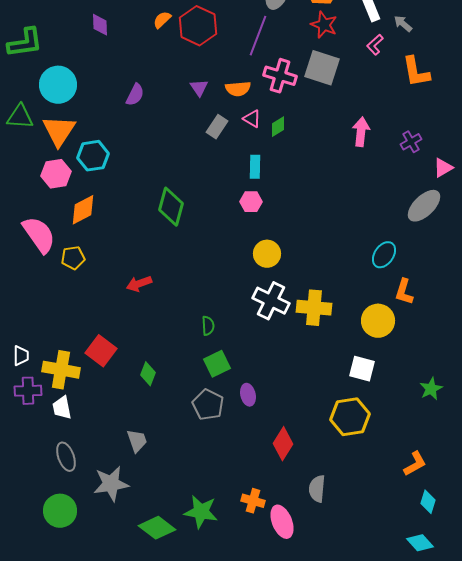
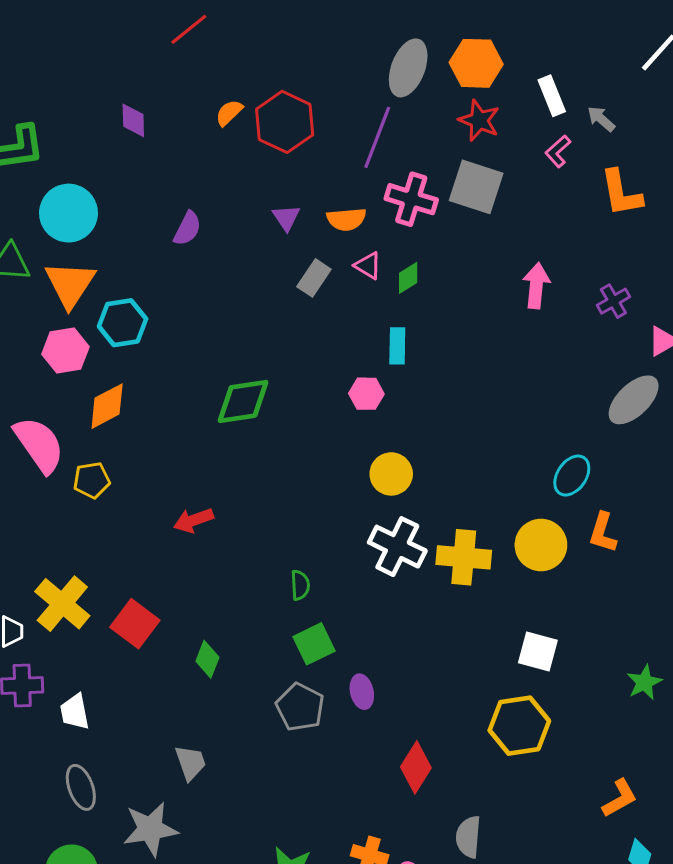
cyan rectangle: (255, 167) -> (397, 346), moved
green diamond: (171, 207) -> (243, 401), turned 66
yellow circle: (378, 321) -> (541, 545), moved
yellow cross: (61, 370) -> (62, 604), moved, turned 30

